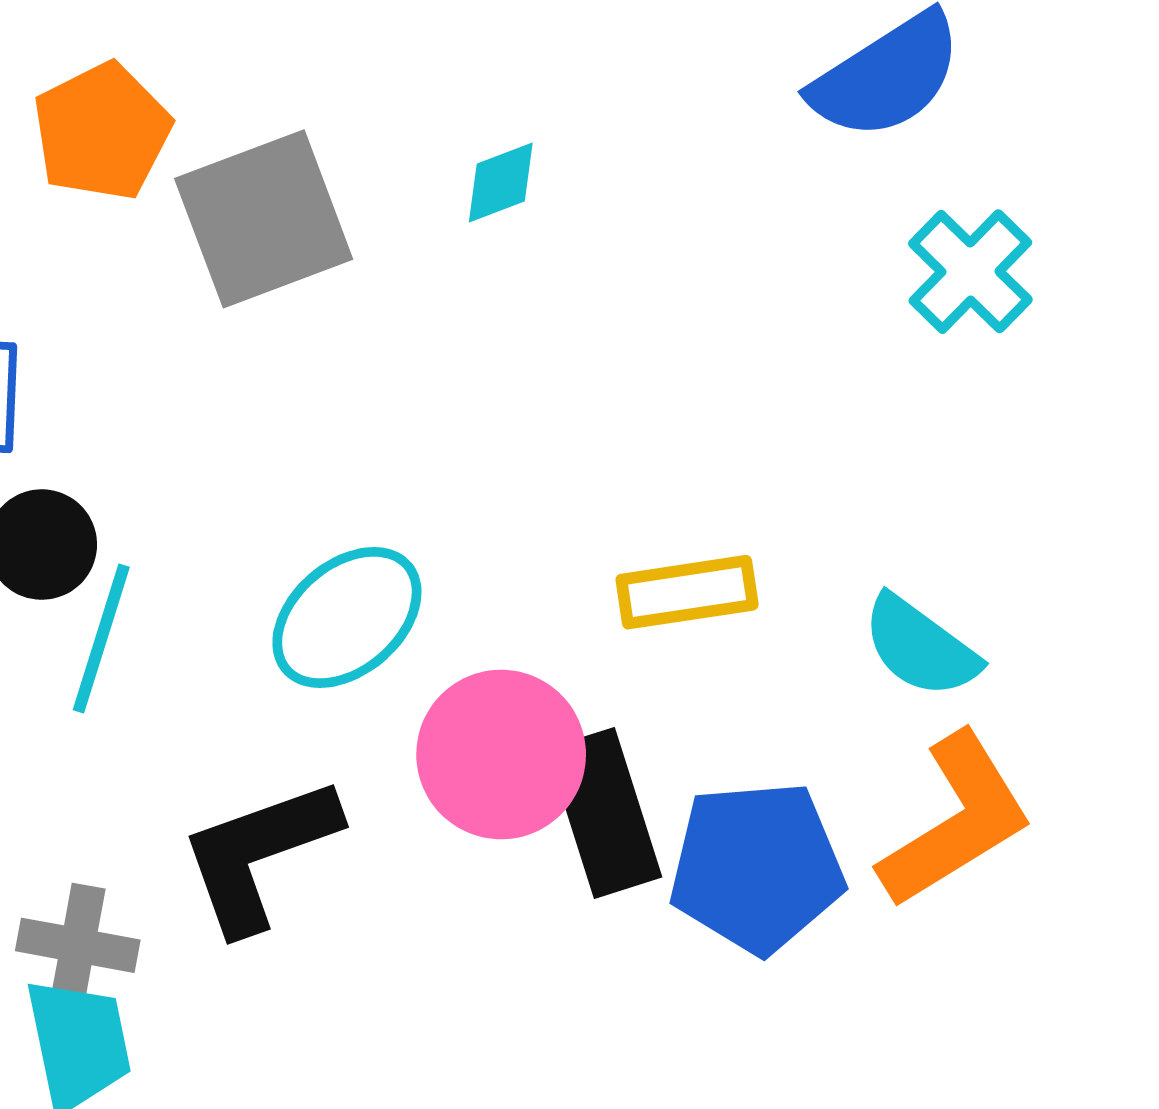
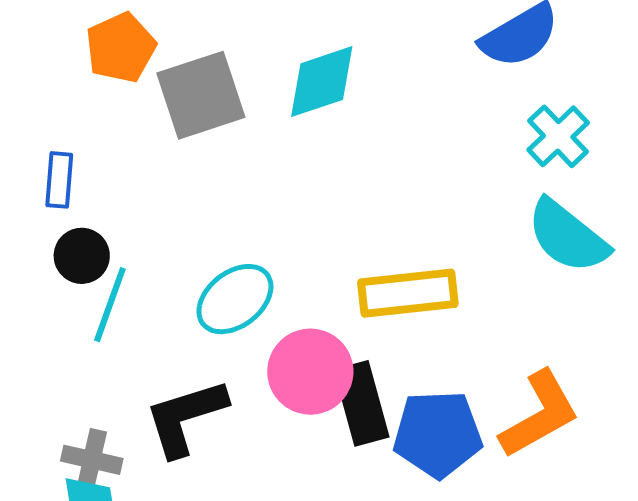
cyan diamond: (501, 182) -> (322, 82), size x1.8
yellow rectangle: (687, 592) -> (408, 293), size x1.4
cyan semicircle: (920, 647) -> (568, 236), moved, size x1.4

